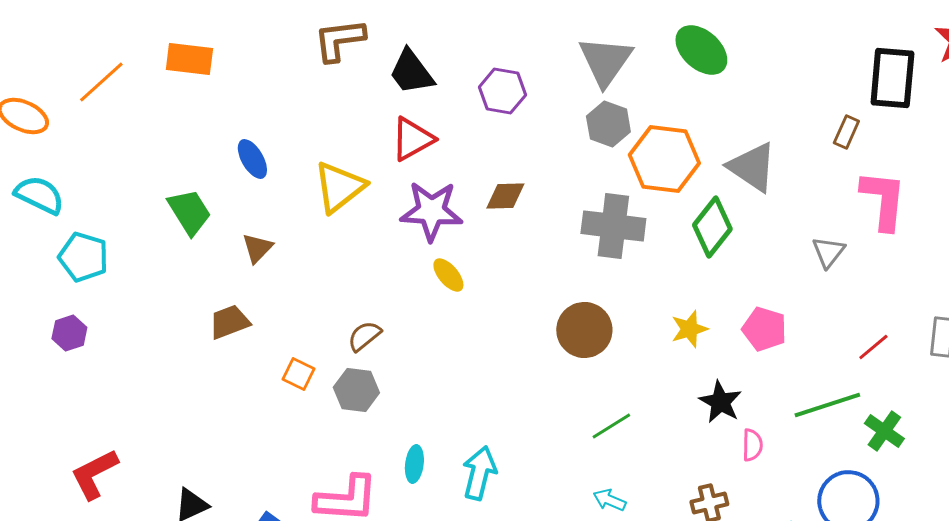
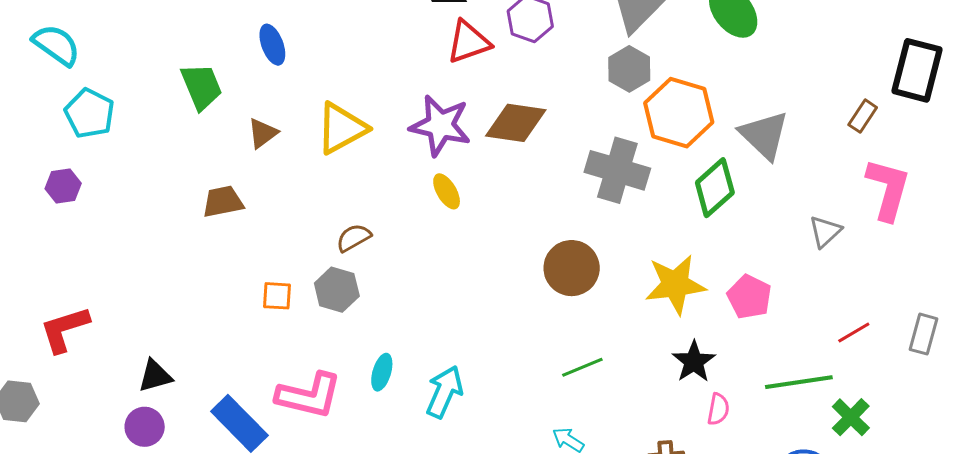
red triangle: (412, 139) -> (468, 42), moved
yellow triangle: (339, 187) -> (342, 128), moved
brown diamond: (505, 196) -> (516, 123), size x1.5
yellow star: (689, 329) -> (675, 284), size x1.6
orange square: (298, 374) -> (277, 296), moved, turned -32

